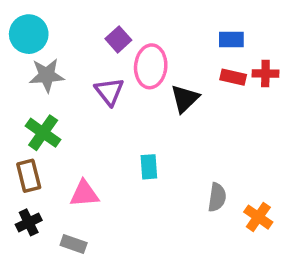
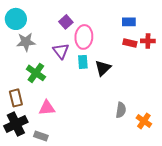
black triangle: (185, 99) -> (103, 68), moved
green cross: (43, 133) -> (36, 73), moved
cyan rectangle: (149, 167) -> (83, 62), moved
black cross: (29, 222) -> (16, 124), size x1.6

